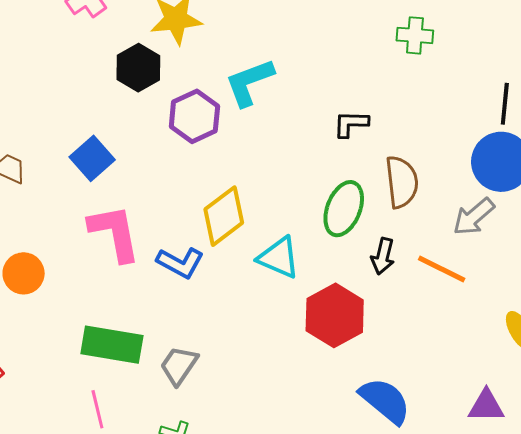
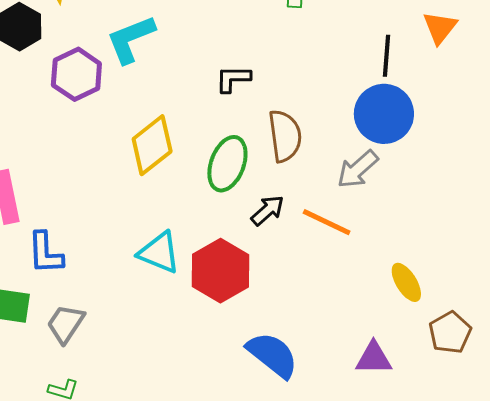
yellow diamond: (224, 216) -> (152, 145), moved
black arrow: (383, 256) -> (267, 210), turned -144
cyan triangle: (279, 258) -> (159, 253), moved
blue L-shape: (180, 263) -> (45, 253), moved, turned 60

